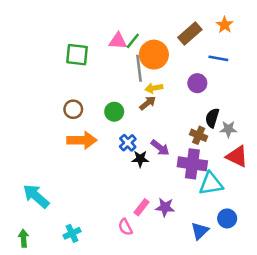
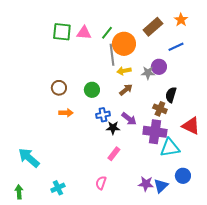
pink triangle: (118, 41) -> (84, 33), moved
green square: (77, 55) -> (62, 32), moved
blue line: (218, 58) -> (176, 47), turned -35
brown arrow: (148, 103) -> (126, 90), moved
gray star: (228, 129) -> (148, 73), moved
orange arrow: (82, 140) -> (66, 113), size x0.6
blue cross: (128, 143) -> (103, 115), turned 32
pink rectangle: (141, 207) -> (114, 154), moved
purple star: (165, 207) -> (146, 184), moved
pink semicircle: (125, 227) -> (101, 183), turned 48

